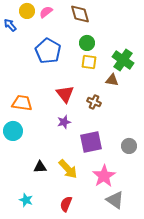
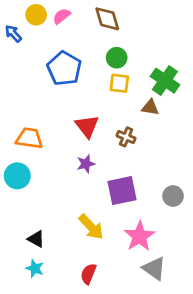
black triangle: (40, 167) -> (36, 239), moved, turned 32

